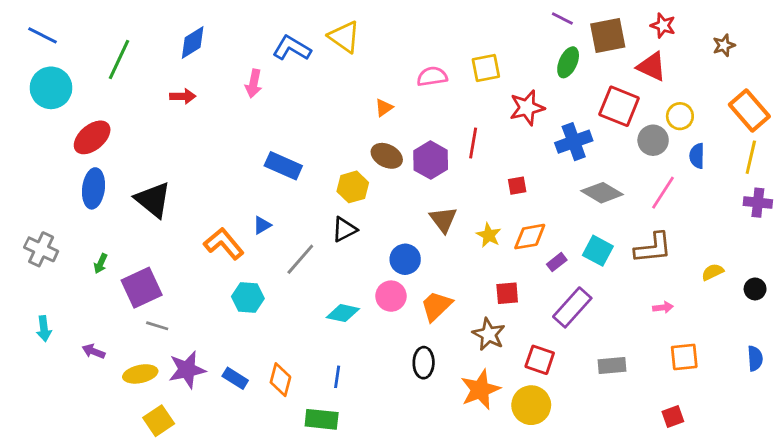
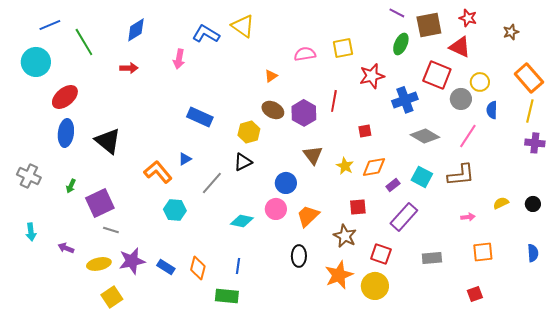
blue line: (42, 35) -> (50, 25), moved, turned -50
green line: (119, 59) -> (84, 42), turned -56
yellow semicircle: (713, 272) -> (501, 203), moved

